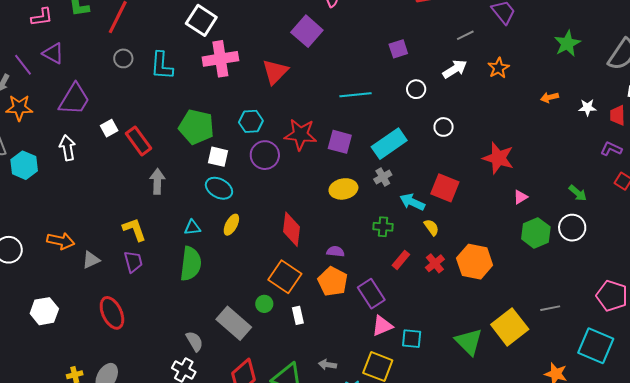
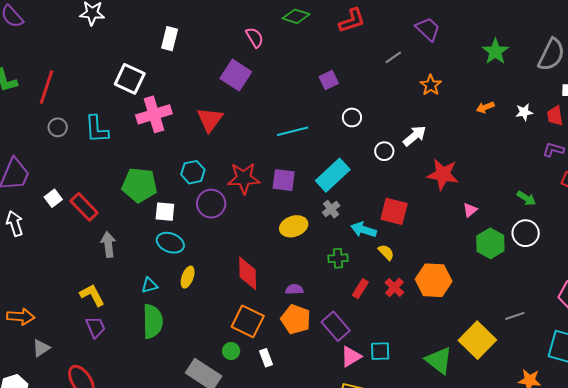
white arrow: (455, 69) -> (415, 136), moved
gray triangle: (91, 260) -> (41, 348), moved
cyan square: (412, 339) -> (380, 351), moved

